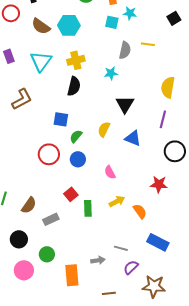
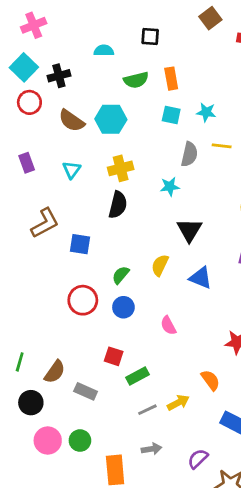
cyan star: (130, 13) -> (206, 112), moved
cyan triangle: (41, 61) -> (72, 170), size x0.6
blue square: (61, 119) -> (80, 244), moved
red square: (71, 194) -> (114, 356), turned -32
yellow arrow: (117, 201) -> (178, 403), moved
green rectangle: (88, 208) -> (137, 376), turned 63
gray rectangle: (51, 219) -> (86, 391), turned 49
black circle: (19, 239) -> (31, 403), moved
gray line: (121, 248) -> (147, 410), moved, turned -40
pink circle: (24, 270) -> (48, 441), moved

